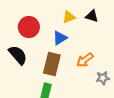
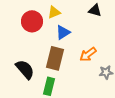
yellow triangle: (69, 17) -> (54, 12), moved
black semicircle: (18, 55) -> (25, 69), moved

